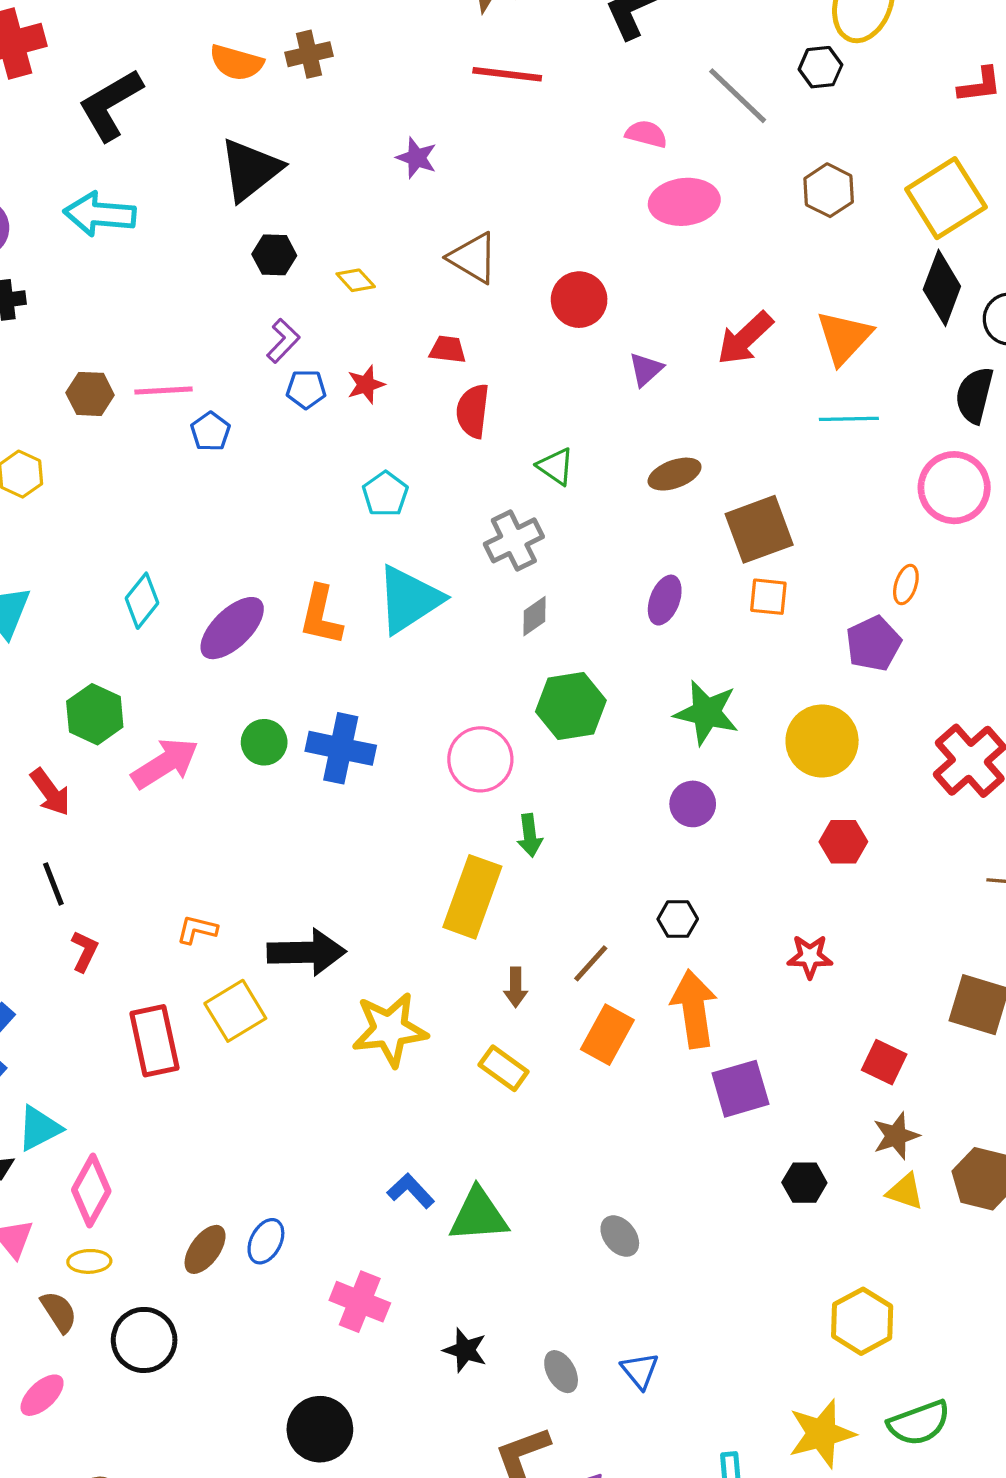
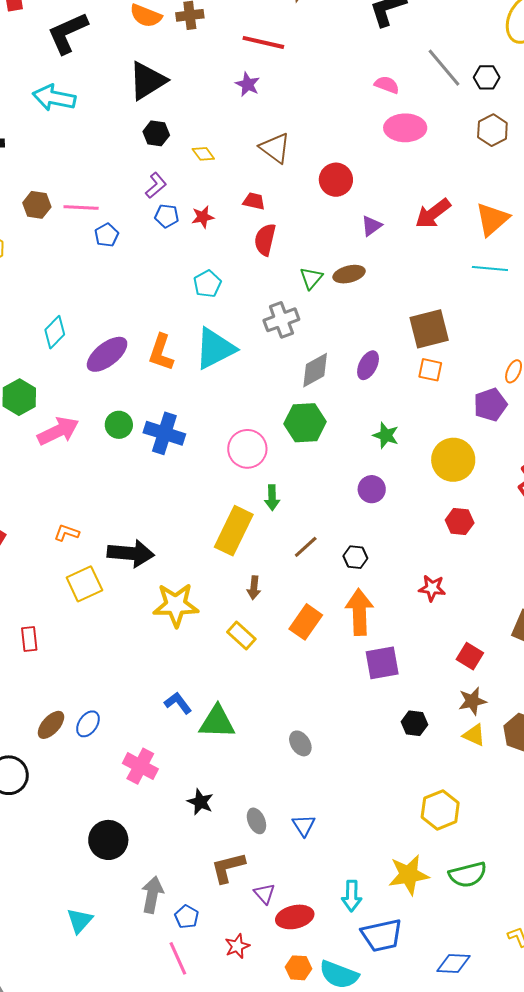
black hexagon: (820, 67) -> (487, 77), moved
red line: (507, 74) -> (263, 42), moved
green triangle: (556, 466) -> (311, 278), turned 30
brown ellipse: (675, 474) -> (349, 274), moved
gray diamond: (534, 616) -> (315, 370), moved, size x1.5
green star: (706, 713) -> (386, 435), size x0.7
brown line: (591, 963) -> (306, 547), moved
red rectangle: (154, 1041) -> (29, 639), moved, size x0.6

